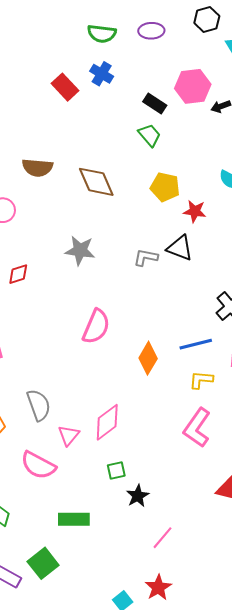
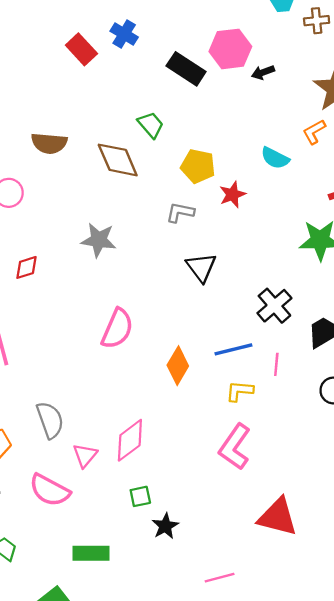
black rectangle: (155, 103) -> (186, 69), size x1.4
green trapezoid: (149, 135) -> (151, 125), moved
red star: (195, 211) -> (232, 194), turned -30
black triangle: (180, 248) -> (201, 267), moved, turned 32
gray L-shape: (146, 257) -> (180, 212), moved
pink line: (162, 538) -> (220, 578), moved, turned 35

